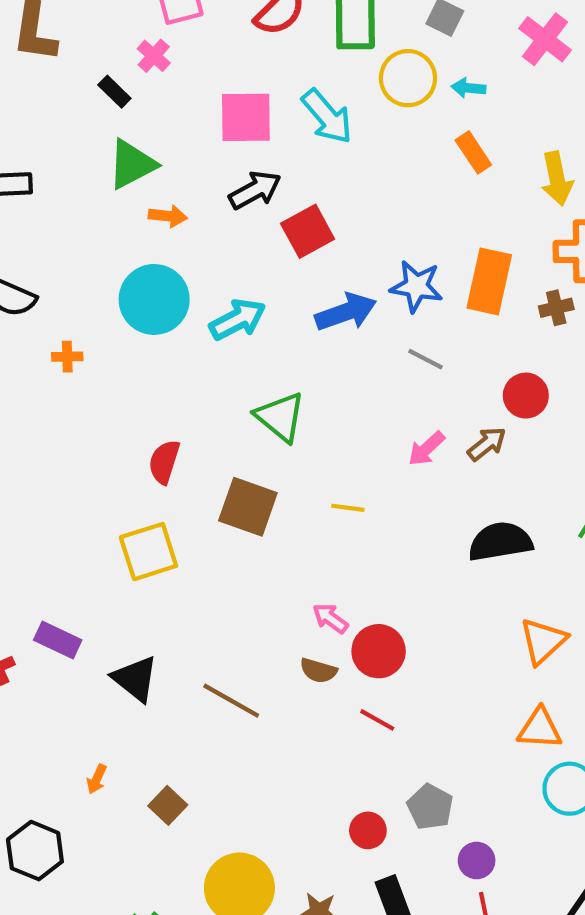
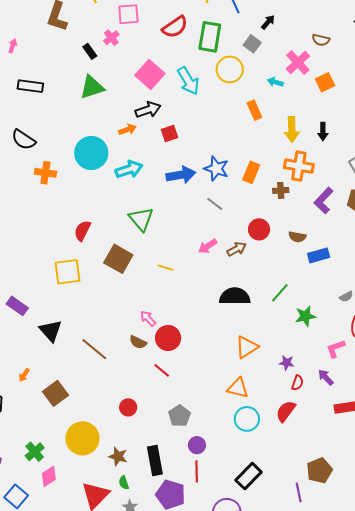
cyan arrow: (468, 88) -> (275, 82), moved
pink square: (246, 117) -> (150, 74), turned 32
orange arrow: (168, 216) -> (128, 130), moved, turned -36
red square: (308, 231) -> (169, 133), size x0.7
orange rectangle: (489, 281) -> (251, 172), size x0.7
orange cross: (67, 357) -> (45, 173), size x1.5
brown square: (168, 805) -> (55, 393), size x1.4
red circle: (368, 830) -> (128, 407), moved

